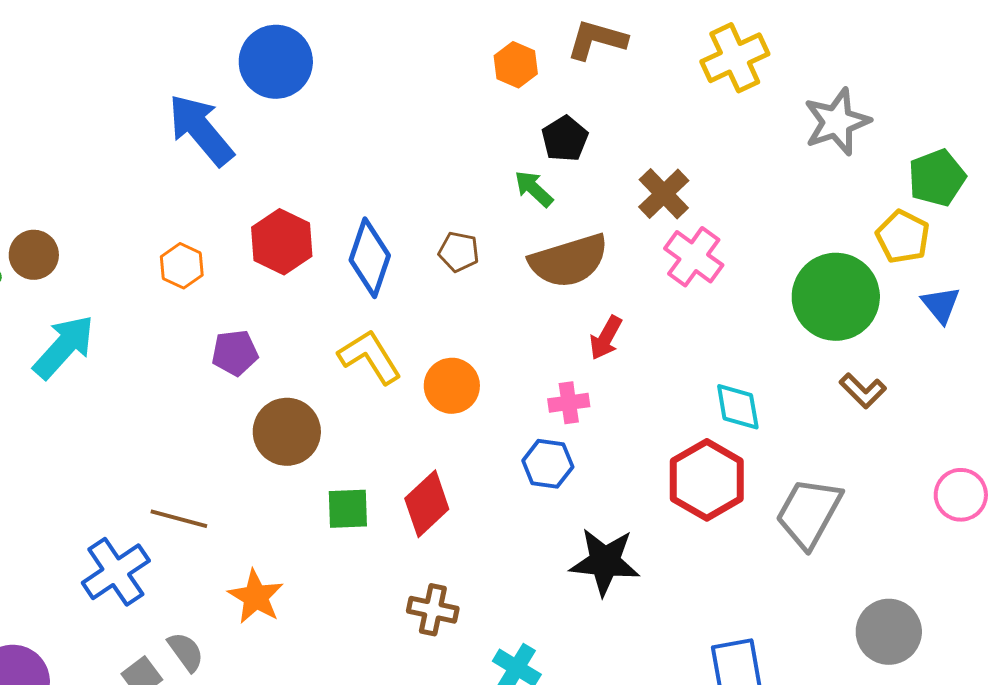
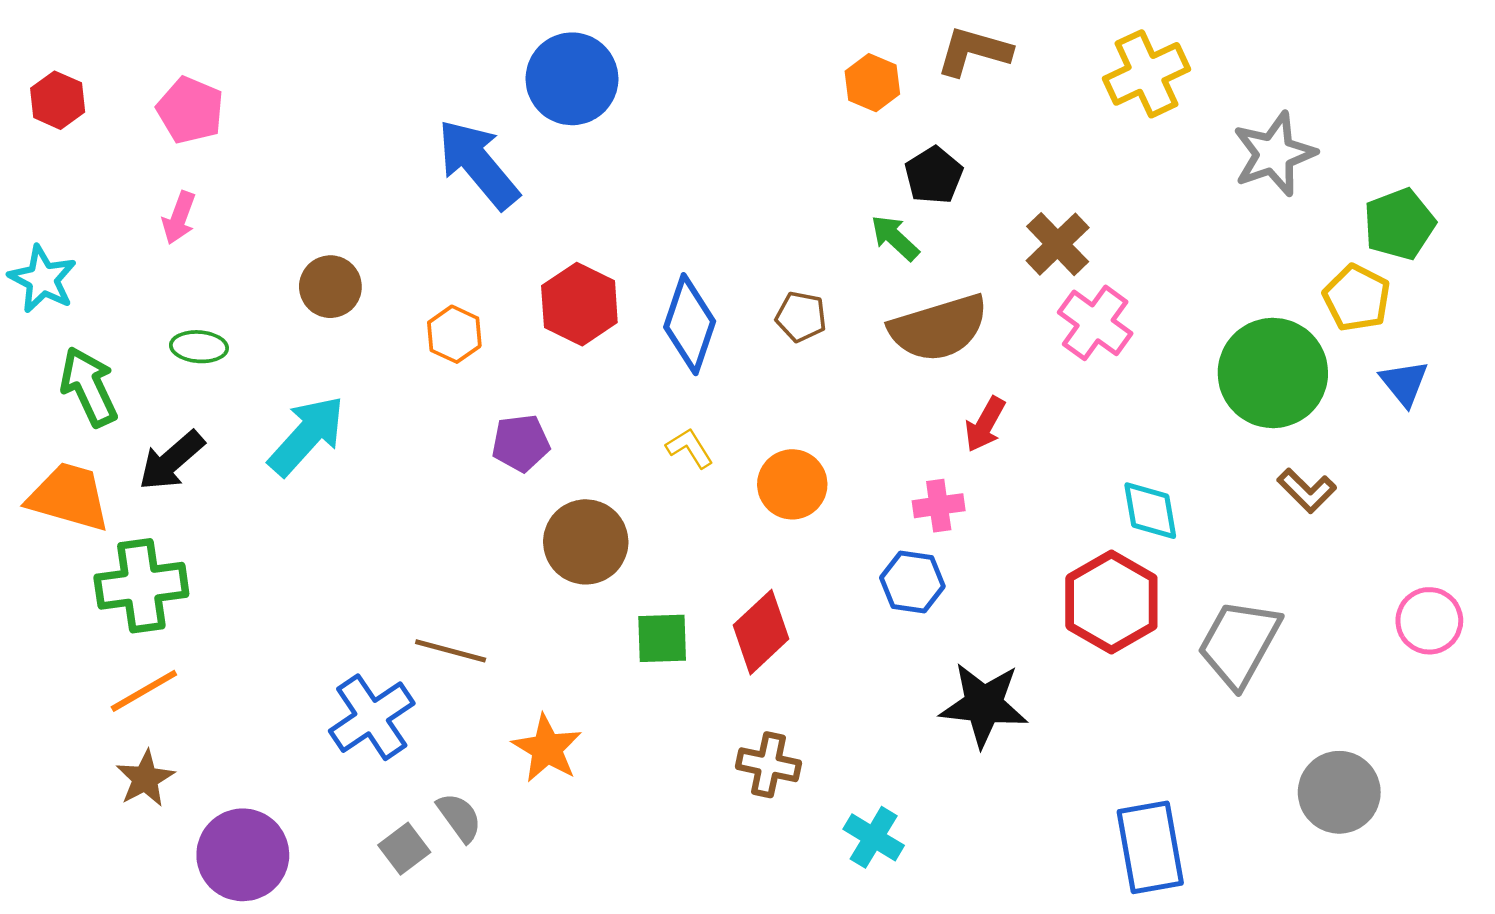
brown circle: (34, 255) -> (330, 287), moved
yellow L-shape: (370, 357) -> (690, 448), size x0.6

